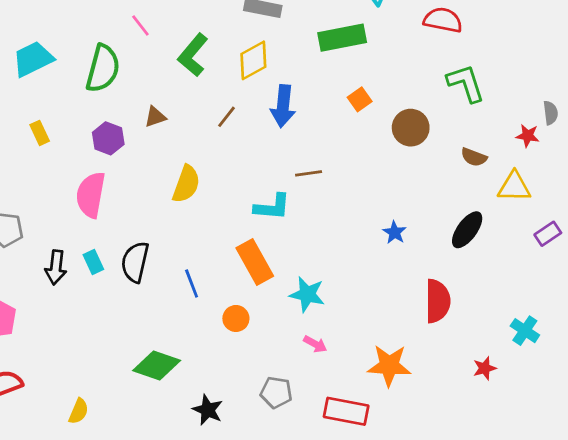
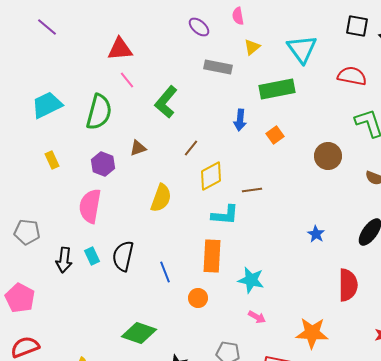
yellow diamond: (253, 60) -> (211, 176), moved
orange square: (360, 99) -> (275, 135), moved
blue arrow: (283, 106) -> (240, 120), moved, size x0.7
orange rectangle: (255, 262) -> (212, 256), turned 32

